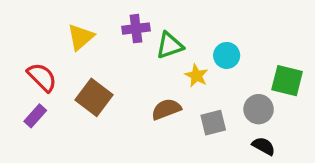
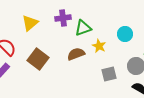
cyan circle: (227, 55) -> (125, 34), moved
brown semicircle: (166, 109) -> (76, 54), moved

